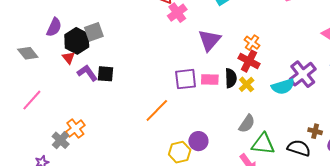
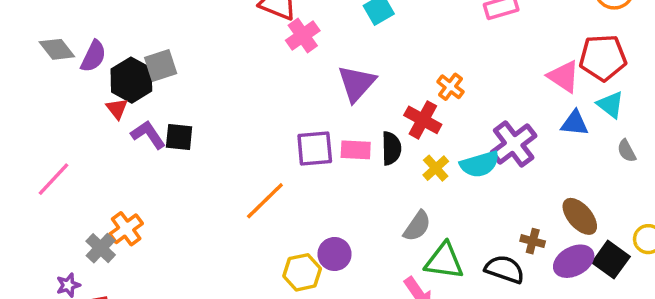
orange cross: (252, 43) -> (450, 87), moved
gray diamond: (28, 53) -> (57, 49), moved
yellow cross: (247, 84) -> (436, 168), moved

